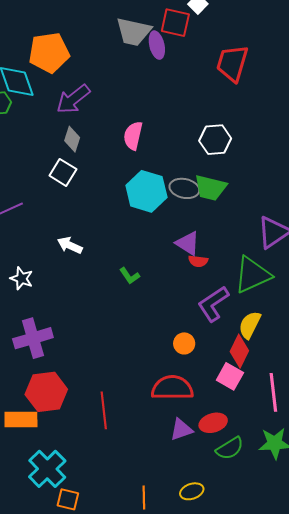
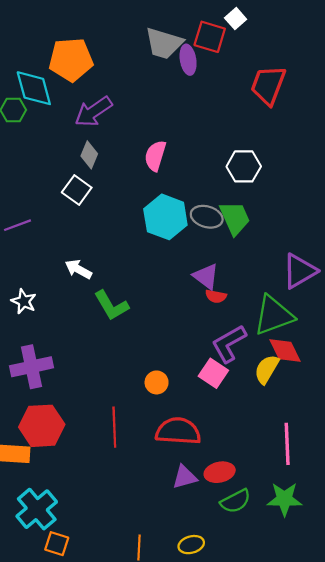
green trapezoid: (210, 188) -> (235, 218), turned -132
green L-shape: (129, 276) -> (111, 305), moved, size x1.6
orange circle: (184, 343) -> (157, 382), moved
red diamond: (239, 351) -> (285, 351), moved, turned -56
pink square: (230, 376) -> (213, 373), moved
red line: (104, 410) -> (114, 427), moved

